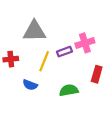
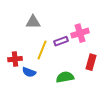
gray triangle: (34, 31) -> (33, 22), size x0.7
red cross: (11, 59) -> (15, 59), moved

